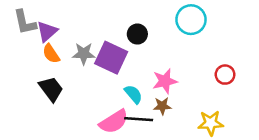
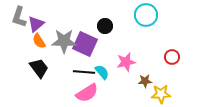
gray L-shape: (25, 22) -> (19, 17), turned 30
gray star: (84, 54) -> (64, 41), size x1.4
brown star: (162, 106) -> (145, 81), moved
black line: (139, 119) -> (84, 72), moved

